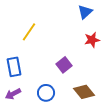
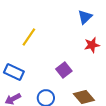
blue rectangle: (14, 67) -> (14, 72), turned -54

